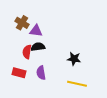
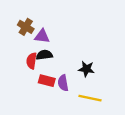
red rectangle: (19, 73) -> (47, 81), moved
purple semicircle: (41, 73) -> (63, 83), moved

